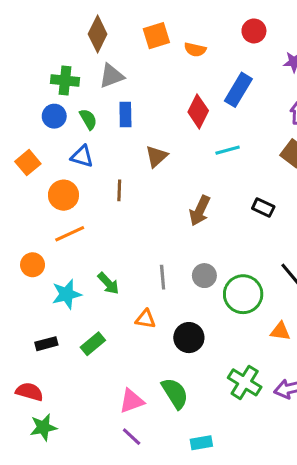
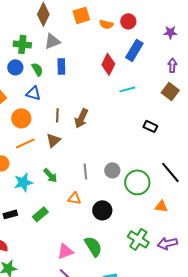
red circle: (254, 31) -> (128, 21), moved
brown triangle: (156, 156) -> (53, 140), moved
brown arrow: (200, 211) -> (81, 118), moved

